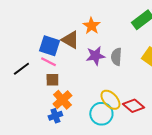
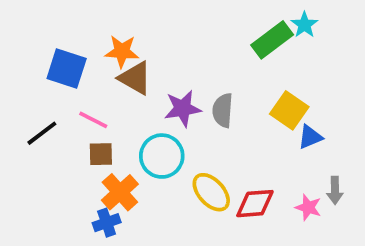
orange star: (91, 26) -> (122, 51), moved, turned -30
blue square: (49, 46) -> (67, 69), moved
red diamond: (133, 106) -> (255, 204), turned -45
cyan circle: (101, 114) -> (162, 156), moved

